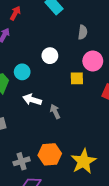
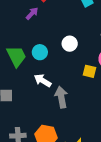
gray arrow: (55, 111) -> (61, 97), size x1.5

